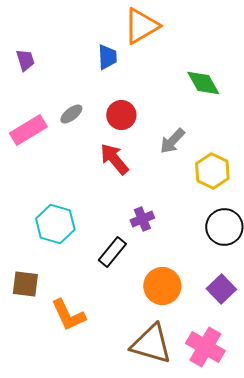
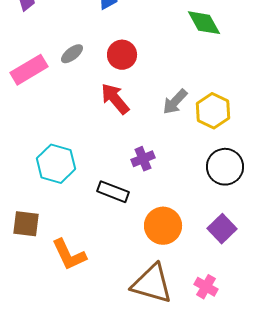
gray arrow: (172, 141) -> (175, 102), moved
black rectangle: (112, 252) -> (113, 192), turned 72
pink cross: (205, 347) -> (206, 287), size x0.6

